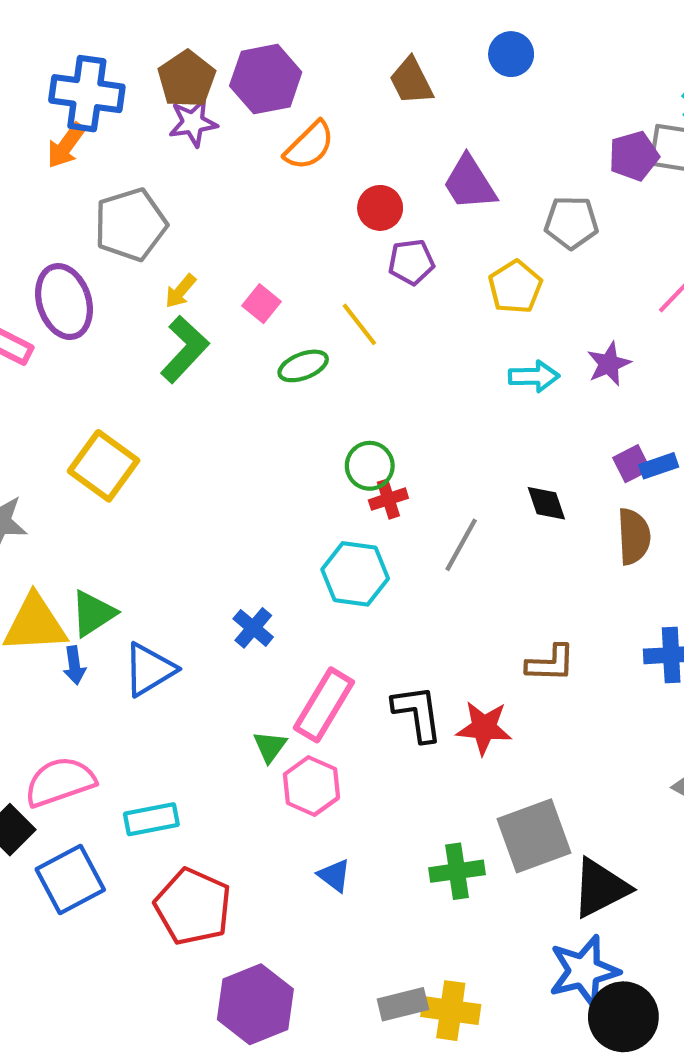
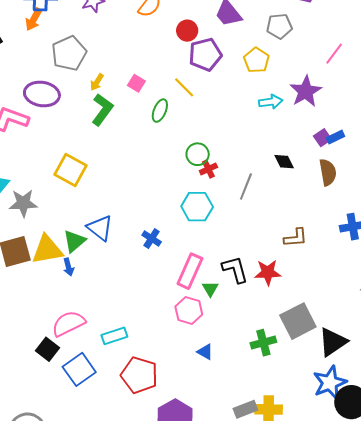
purple pentagon: (411, 262) -> (205, 55), size x1.5
purple ellipse: (64, 302) -> (42, 94), turned -56
purple star: (609, 364) -> (306, 91), size x1.5
green ellipse: (303, 366) -> (160, 111), turned -40
blue triangle: (149, 670) -> (100, 228), moved, turned -44
green triangle: (270, 746) -> (210, 289), moved

